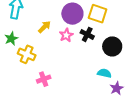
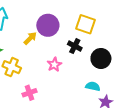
purple circle: (72, 14) -> (48, 25), moved
pink star: (66, 35) -> (54, 64), moved

